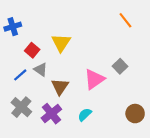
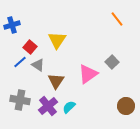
blue line: (20, 75) -> (20, 62), moved
gray cross: (21, 107) -> (20, 100), turned -30
cyan semicircle: (85, 115) -> (69, 107), moved

